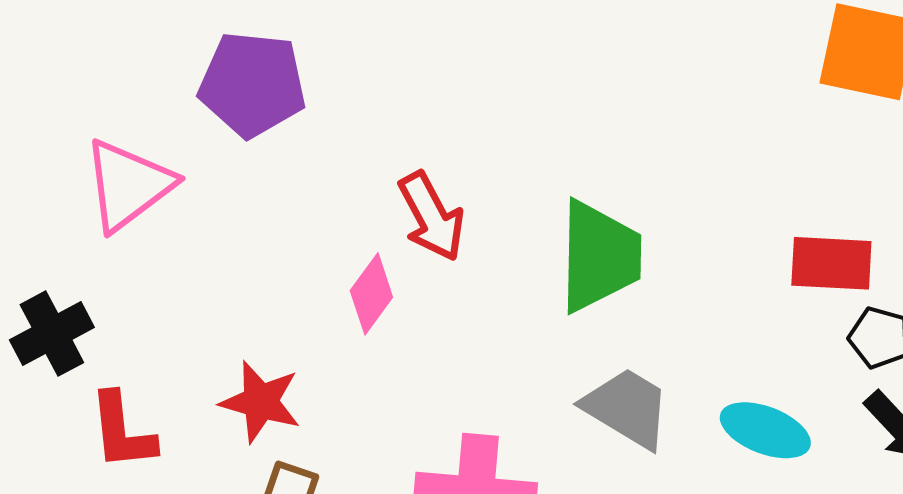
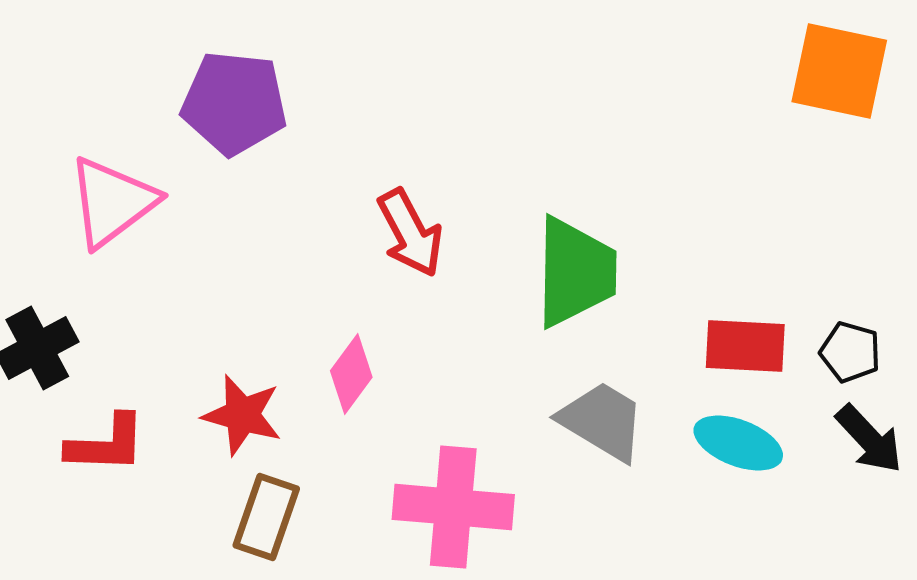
red rectangle: (831, 263) -> (745, 346), moved
pink diamond: (371, 294) -> (351, 374), moved
red L-shape: (122, 431) -> (106, 444), turned -82

